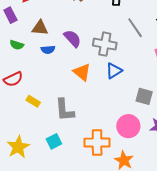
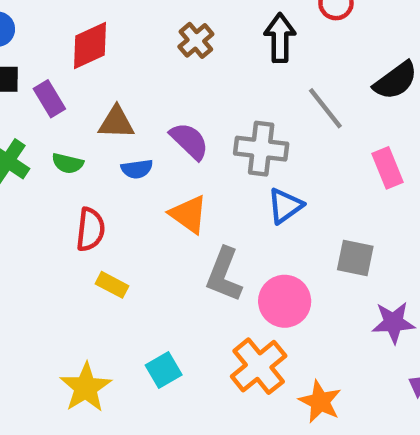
orange triangle: (82, 72) -> (189, 214), moved
red semicircle: (13, 79) -> (90, 230), moved, turned -54
gray L-shape: (65, 110) -> (224, 275), moved, turned 30
pink circle: (128, 126) -> (285, 301), moved
orange cross: (97, 143) -> (259, 366), turned -35

